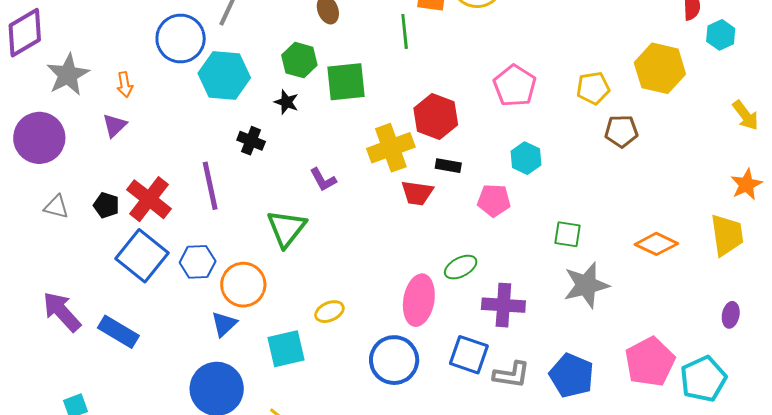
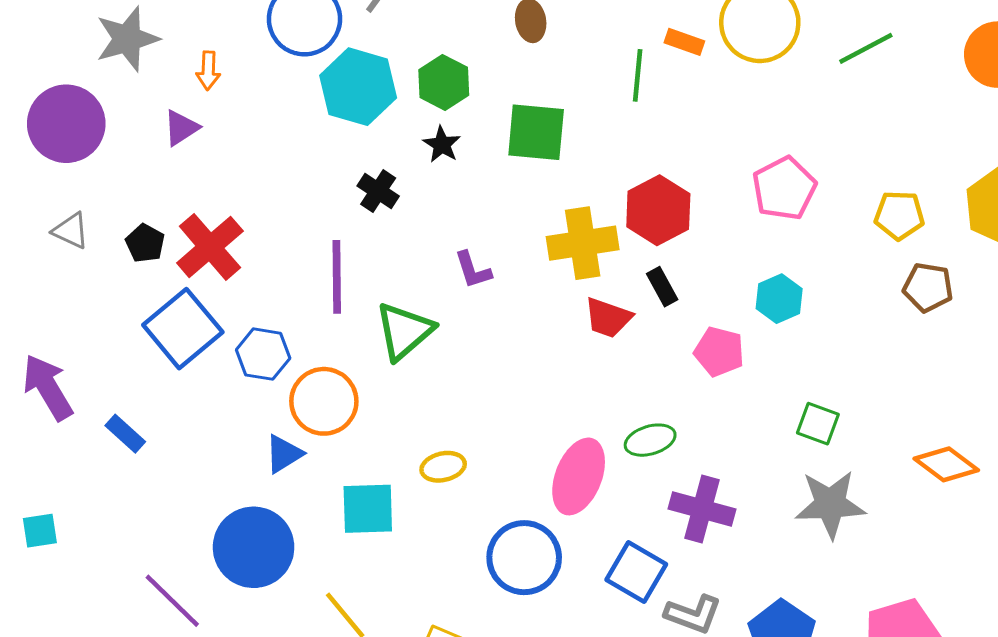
green hexagon: (299, 60) -> (444, 82), moved
black rectangle: (448, 166) -> (662, 287), turned 40
purple line: (210, 186) -> (337, 277), moved
blue rectangle: (118, 332) -> (125, 434), size x0.7

